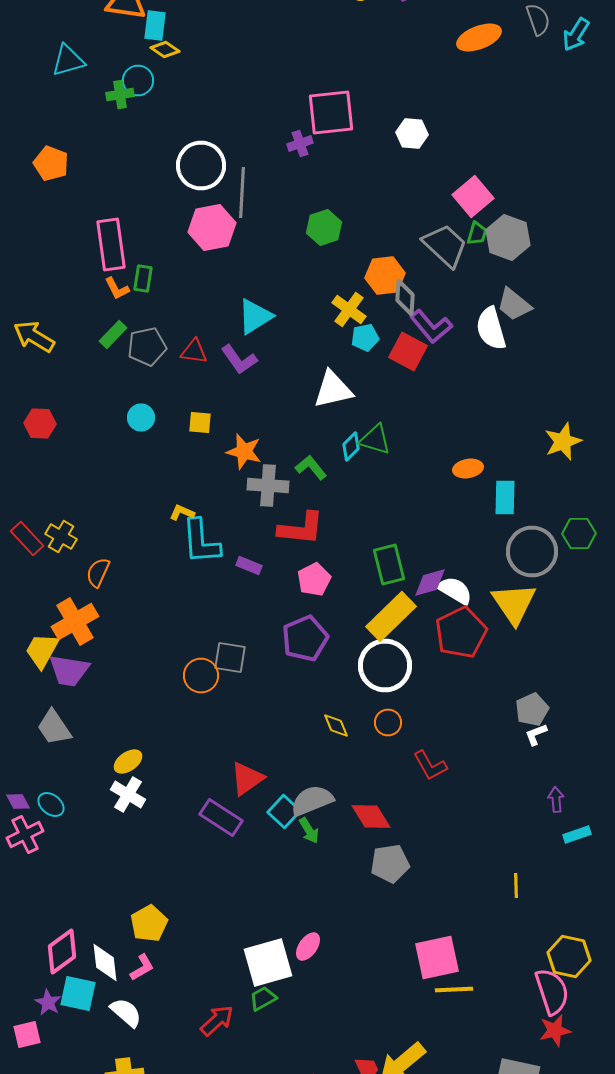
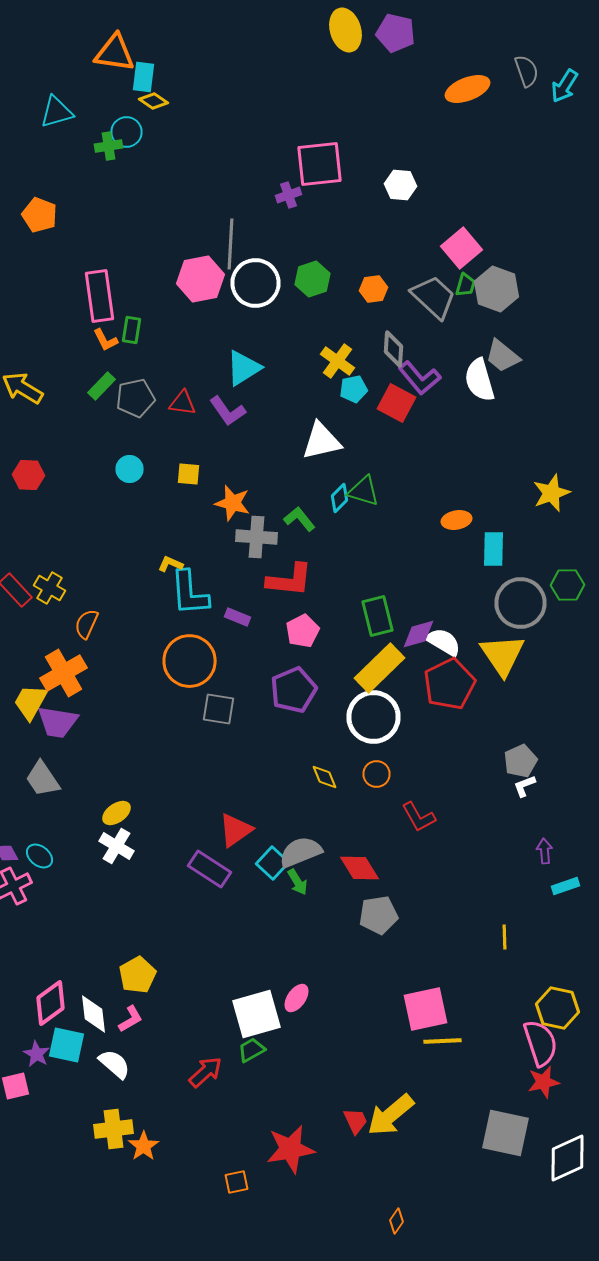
white circle: (201, 166) -> (256, 283), moved
orange hexagon: (385, 276) -> (374, 289), moved, size x0.7
orange circle: (201, 676) -> (190, 661), moved, size x1.5

